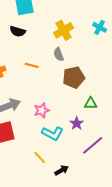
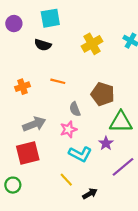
gray semicircle: (59, 54) -> (75, 109), moved
brown pentagon: (74, 77) -> (103, 94), turned 30
green triangle: (91, 103) -> (121, 122), size x1.6

